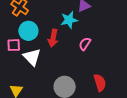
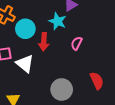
cyan star: (69, 20) -> (58, 21), turned -30
cyan circle: (28, 31) -> (25, 29), moved

